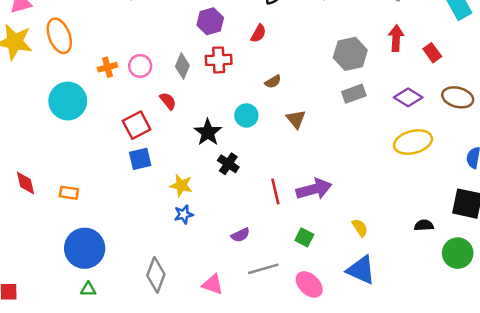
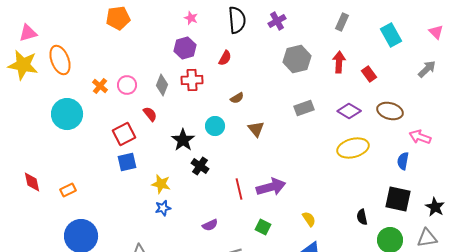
gray hexagon: (350, 54) -> (297, 59), moved
orange cross: (108, 67) -> (100, 86), turned -35
orange rectangle: (69, 193) -> (68, 190), turned -35
black semicircle: (424, 225) -> (362, 217), turned -98

